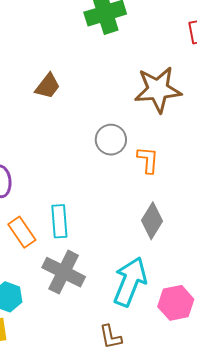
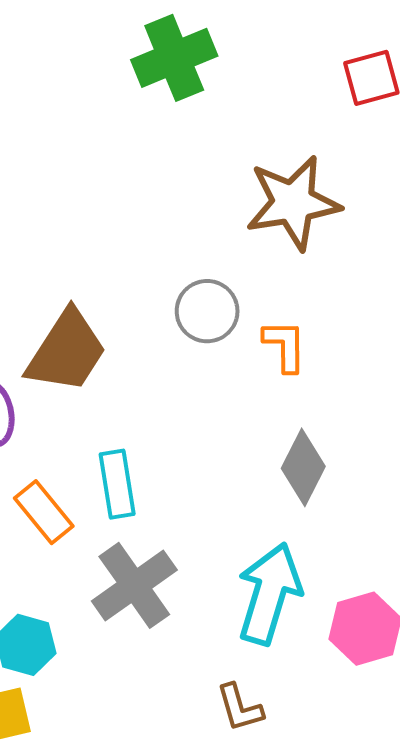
brown trapezoid: (48, 86) -> (67, 351), moved, size x1.6
gray cross: (64, 272) -> (134, 585), turned 33

